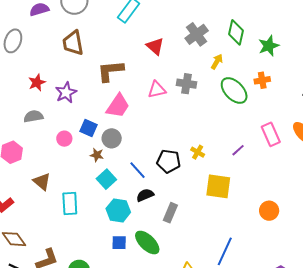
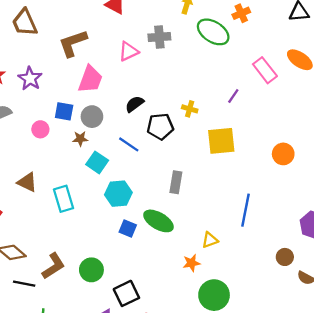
black semicircle: (145, 195) -> (135, 104), moved
blue square: (119, 243) -> (128, 229), turned 35

